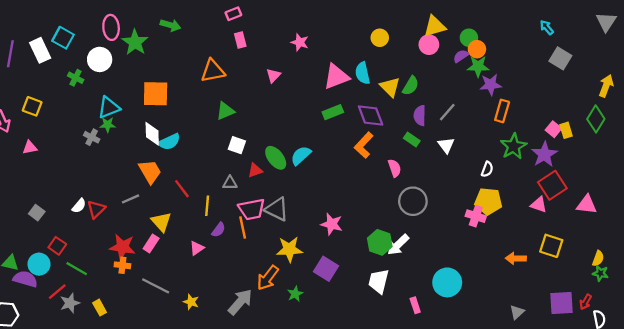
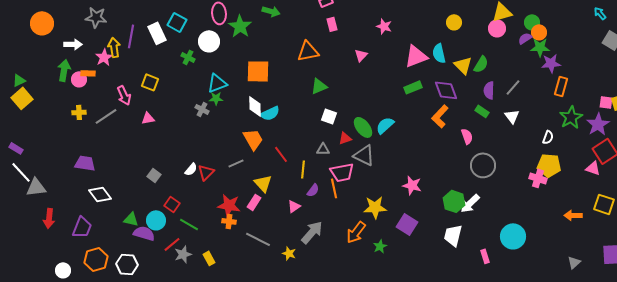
pink square: (554, 129) -> (606, 102), turned -32
gray triangle: (277, 209) -> (364, 155), moved
gray arrow: (240, 302) -> (312, 232), moved

